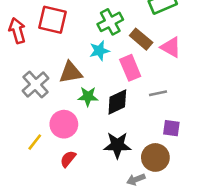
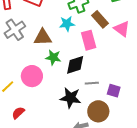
gray cross: (36, 85) -> (15, 30), moved
gray line: (158, 93) -> (92, 83), moved
red semicircle: (68, 159) -> (18, 113), moved

